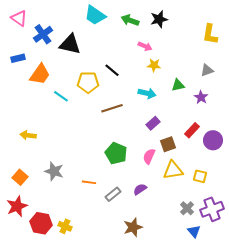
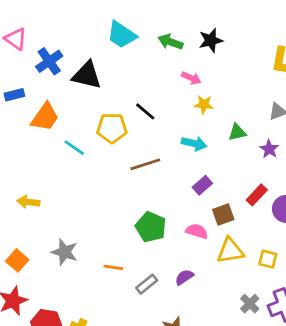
pink semicircle: (149, 156) -> (197, 231), turned 84

